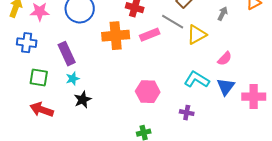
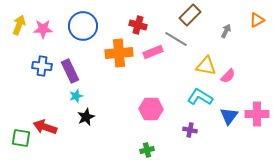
yellow triangle: (197, 35) -> (206, 66), moved, turned 40
blue cross: (27, 43) -> (42, 66), moved
green square: (39, 78) -> (21, 138), moved
blue triangle: (226, 87) -> (229, 116), moved

